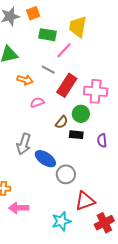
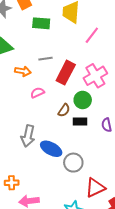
pink line: (64, 50) -> (92, 35), moved
gray line: (48, 70) -> (45, 59), turned -32
pink cross: (96, 91) -> (95, 76), turned -30

